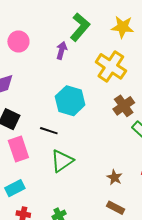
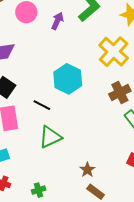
purple arrow: (62, 50) -> (57, 21), moved
brown star: (114, 177) -> (87, 170), moved

